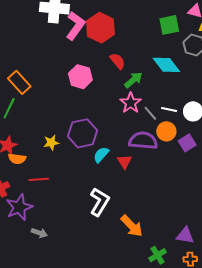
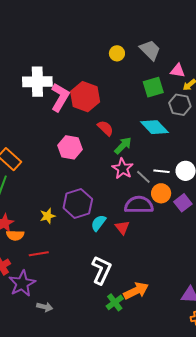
orange arrow: (132, 226) -> (136, 291), turned -65
green cross: (157, 255) -> (115, 302), moved

